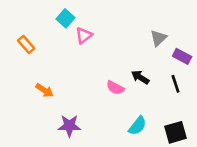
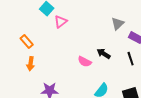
orange rectangle: (26, 45) -> (27, 42), moved
orange arrow: (45, 90) -> (31, 64), turned 64

